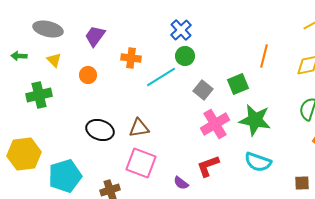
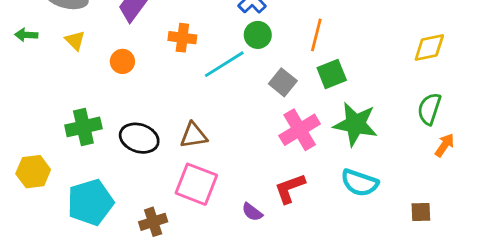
orange line: (264, 56) -> (316, 35), moved
green cross: (39, 95) -> (83, 127), moved
yellow hexagon: (24, 154) -> (33, 172), size x0.7

